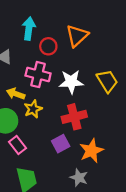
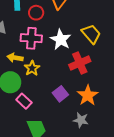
white star: (71, 82) -> (61, 40), turned -30
red cross: (74, 117) -> (80, 63), moved

